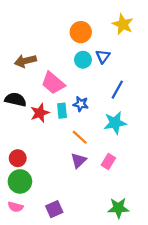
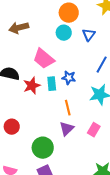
cyan circle: (83, 60) -> (64, 33), moved
brown arrow: (25, 61) -> (19, 28), moved
orange line: (80, 137) -> (68, 108), turned 35
green circle: (20, 181) -> (43, 148), moved

